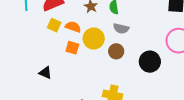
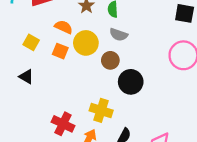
yellow square: (54, 25) -> (31, 42), moved
black circle: (150, 62) -> (131, 82), moved

